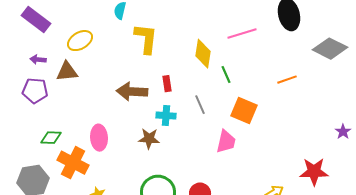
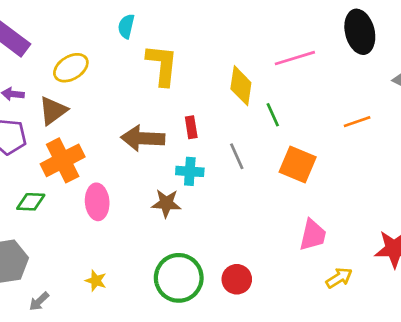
brown triangle: (67, 72) -> (53, 111), turned -30
pink trapezoid: (226, 142) -> (313, 235), moved
orange cross: (73, 163) -> (63, 160), moved, turned 36

